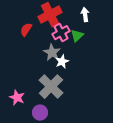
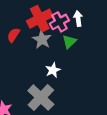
pink cross: (61, 33) -> (59, 22), moved
gray star: (52, 53) -> (42, 39), moved

